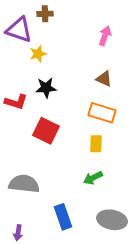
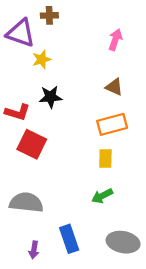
orange rectangle: (102, 113) -> (112, 124), turned -32
red square: (46, 131) -> (32, 144), moved
purple arrow: (18, 233) -> (34, 250), moved

